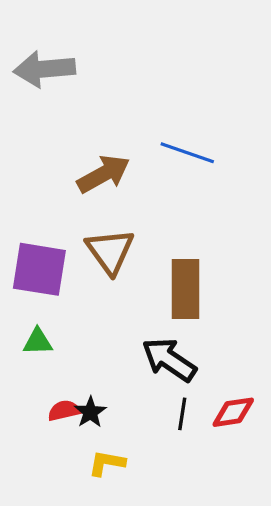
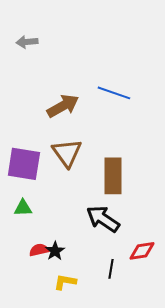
gray arrow: (44, 69) -> (27, 42), size x0.6
black line: (182, 414) -> (111, 269), moved

